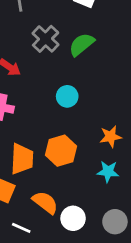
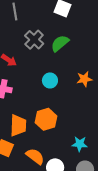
orange star: (111, 137) -> (84, 79), moved
cyan star: (108, 172) -> (80, 144), moved

